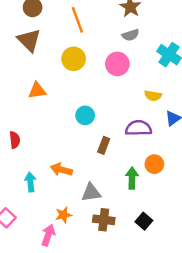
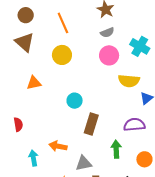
pink circle: (117, 64) -> (109, 55), moved
yellow semicircle: (153, 96) -> (129, 81), size x1.5
purple semicircle: (138, 128) -> (134, 125), moved
brown rectangle: (104, 145) -> (91, 124), size x1.5
orange circle: (154, 164) -> (144, 159), moved

